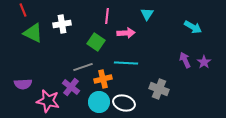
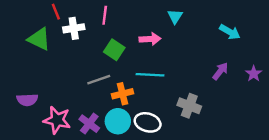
red line: (23, 10) -> (56, 12), moved
pink line: (107, 16) -> (105, 15), moved
purple arrow: (185, 60) -> (220, 71), turned 63
purple star: (204, 62) -> (254, 74), moved
purple cross: (71, 87) -> (89, 124), moved

